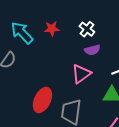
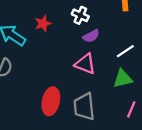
pink triangle: (81, 74) -> (85, 64), turned -50

